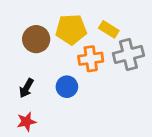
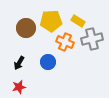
orange cross: (91, 59) -> (65, 42), turned 30

